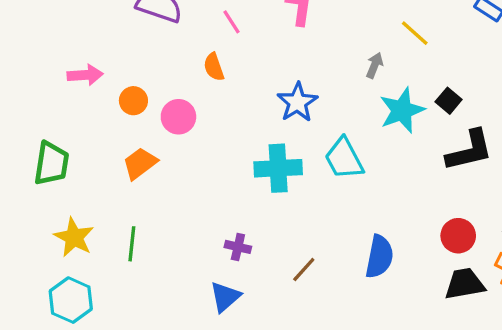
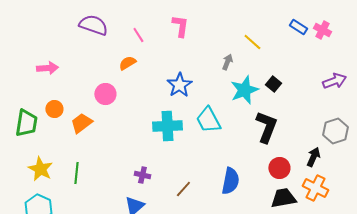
orange semicircle: (214, 67) -> (127, 63), turned 78
orange circle: (133, 101) -> (54, 109), moved
black L-shape: (469, 151) -> (266, 127), moved, turned -56

